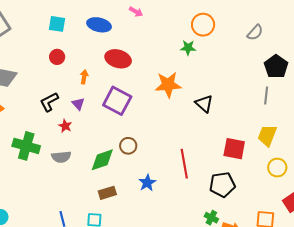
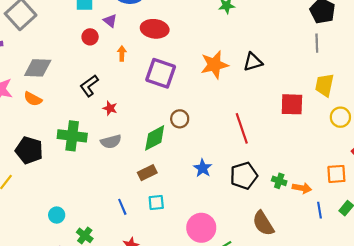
orange star: (168, 85) -> (214, 65), moved
purple triangle: (78, 104) -> (110, 21), moved
black triangle: (204, 104) -> (253, 62), turned -48
blue star: (147, 183) -> (203, 168), moved
black pentagon: (222, 185) -> (244, 176), moved
brown rectangle: (107, 193) -> (147, 173), moved

